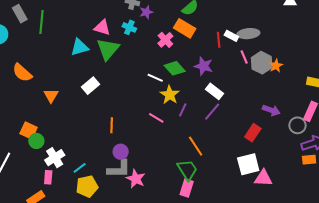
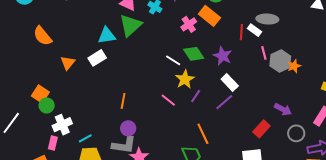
gray ellipse: (248, 34) -> (267, 19), moved
cyan triangle: (80, 47) -> (107, 36), moved
white rectangle: (91, 86) -> (97, 58), moved
gray circle: (297, 125) -> (296, 133), moved

